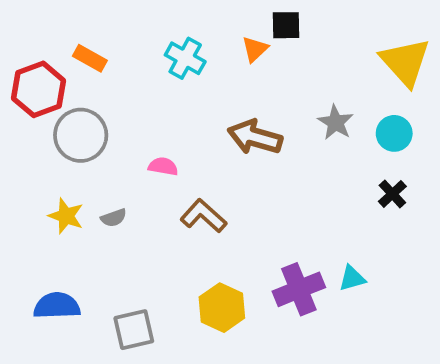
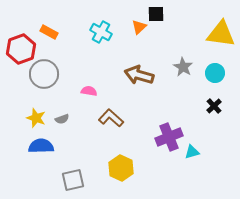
yellow triangle: (405, 62) -> (221, 34), turned -40
purple cross: (299, 289) -> (169, 137), moved
blue semicircle: (57, 306) -> (41, 146), moved

